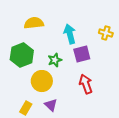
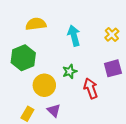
yellow cross: (106, 33) -> (112, 35), turned 32
purple square: (82, 54) -> (113, 68), moved
green star: (55, 60) -> (70, 71), moved

